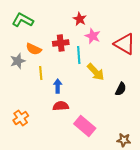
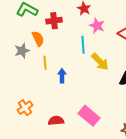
red cross: (61, 43) -> (54, 21), moved
orange semicircle: (34, 49) -> (38, 39), turned -140
red semicircle: (61, 106) -> (56, 121), moved

